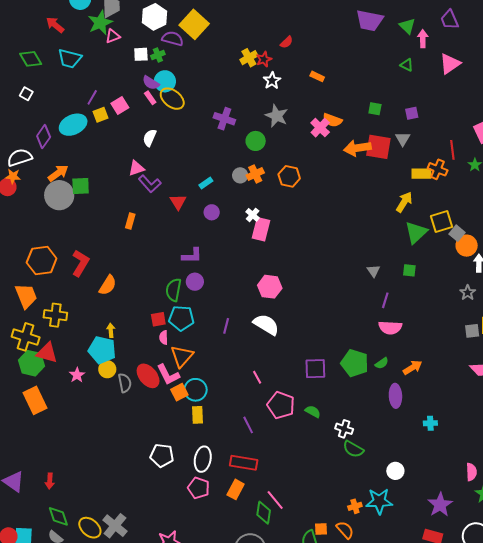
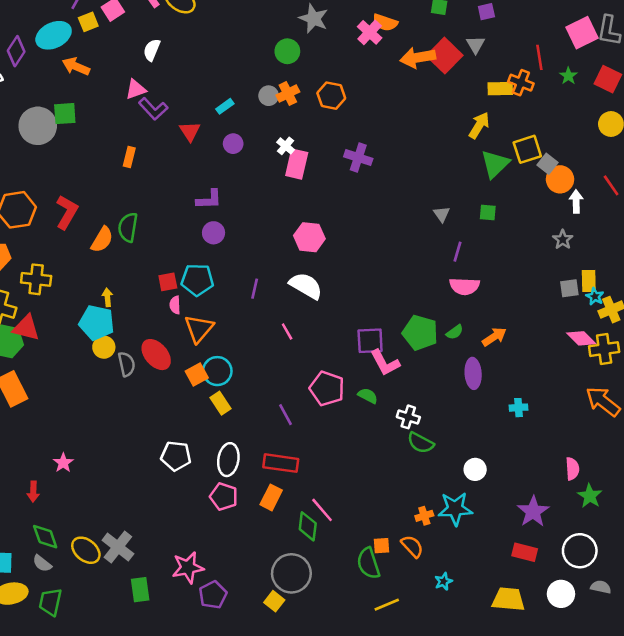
purple cross: (224, 119) -> (358, 158), moved
red square: (378, 147) -> (445, 56), turned 36
orange arrow: (58, 173) -> (76, 66), moved, turned -120
green semicircle: (174, 290) -> (128, 227), moved
pink star: (77, 375) -> (63, 463), moved
pink L-shape: (168, 375) -> (385, 363), moved
pink line: (257, 377) -> (287, 331), moved
yellow rectangle: (198, 415) -> (220, 403), turned -30

